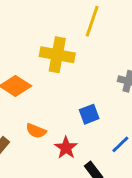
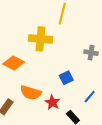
orange semicircle: (36, 131) -> (31, 93), size x1.5

